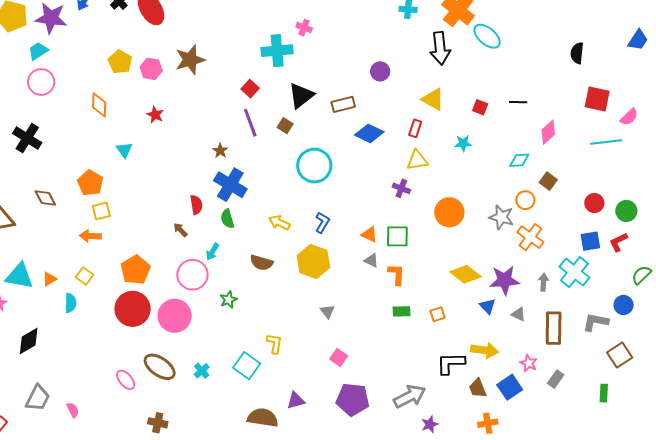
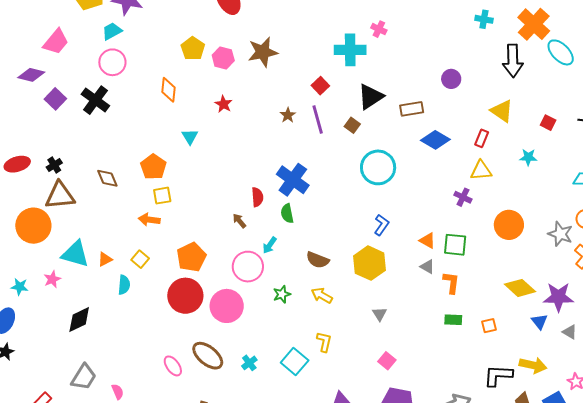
black cross: (27, 138) -> (95, 100), moved
brown star: (220, 151) -> (288, 115), moved
yellow arrow: (279, 223) -> (322, 295), moved

